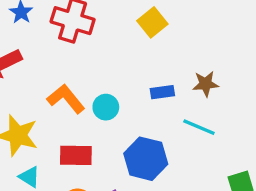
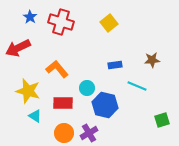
brown star: (206, 84) -> (152, 60), moved
cyan circle: (106, 107) -> (87, 88), moved

